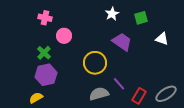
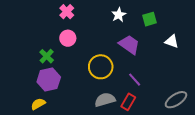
pink cross: (45, 18) -> (67, 12), moved, turned 32
purple line: (119, 84) -> (135, 80), moved
red rectangle: (139, 96) -> (128, 102), moved

